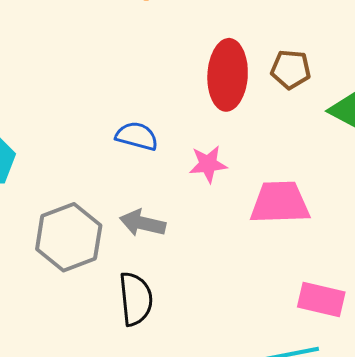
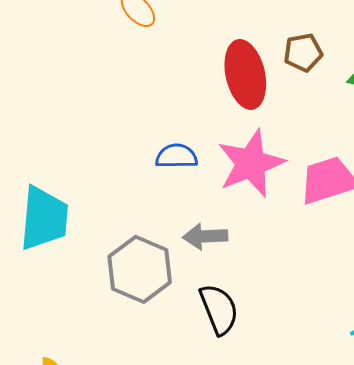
pink star: (208, 164) -> (251, 163), size x1.8

